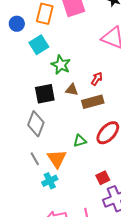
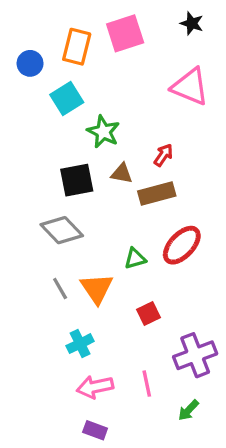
gray diamond: (36, 124) -> (62, 230), turned -65
red square: (103, 178) -> (148, 314), moved
cyan cross: (50, 181) -> (80, 344), moved

